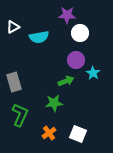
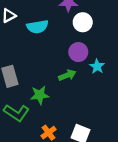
green star: (54, 103) -> (40, 95), moved
green L-shape: (20, 115) -> (16, 113), turned 100

